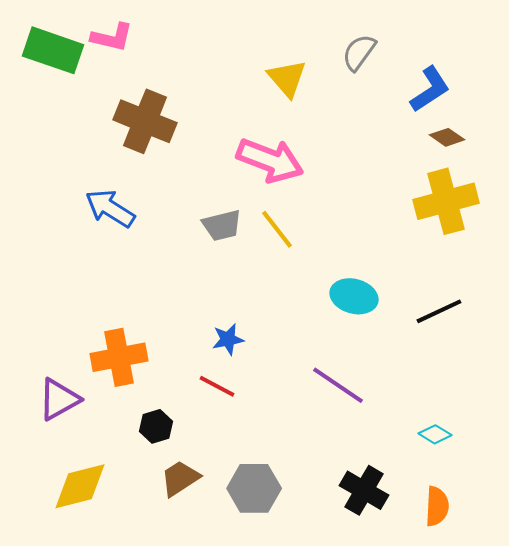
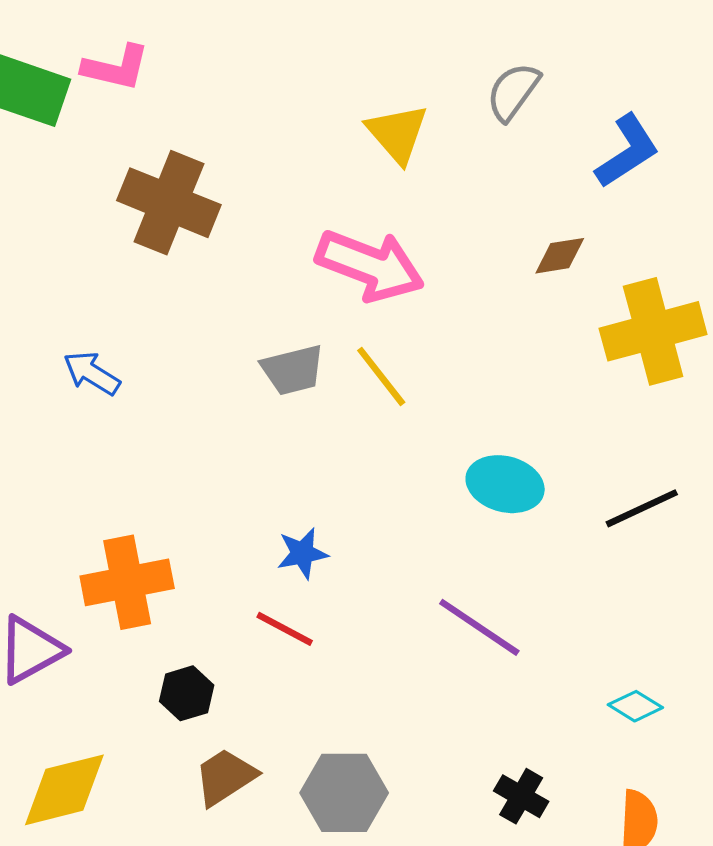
brown diamond: (447, 137) -> (560, 256), moved, turned -44
blue arrow: (110, 208) -> (92, 373), moved, size x0.7
black cross: (364, 490) -> (521, 796), size x0.7

